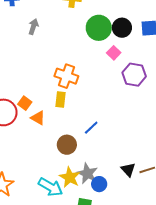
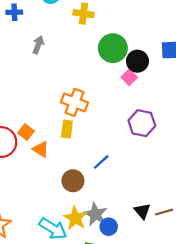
black circle: (122, 28) -> (137, 61), moved
purple hexagon: (134, 75) -> (142, 123), moved

